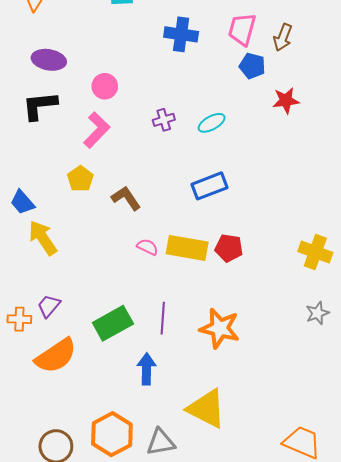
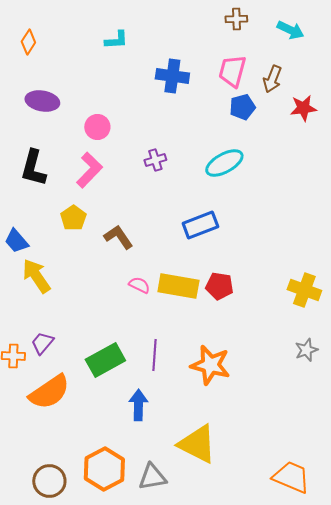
blue pentagon: (252, 66) -> (242, 107), turned -30
red star: (286, 100) -> (303, 108), moved
black L-shape: (40, 106) -> (33, 168), moved, turned -69
cyan ellipse: (212, 123) -> (224, 163), moved, size x1.4

